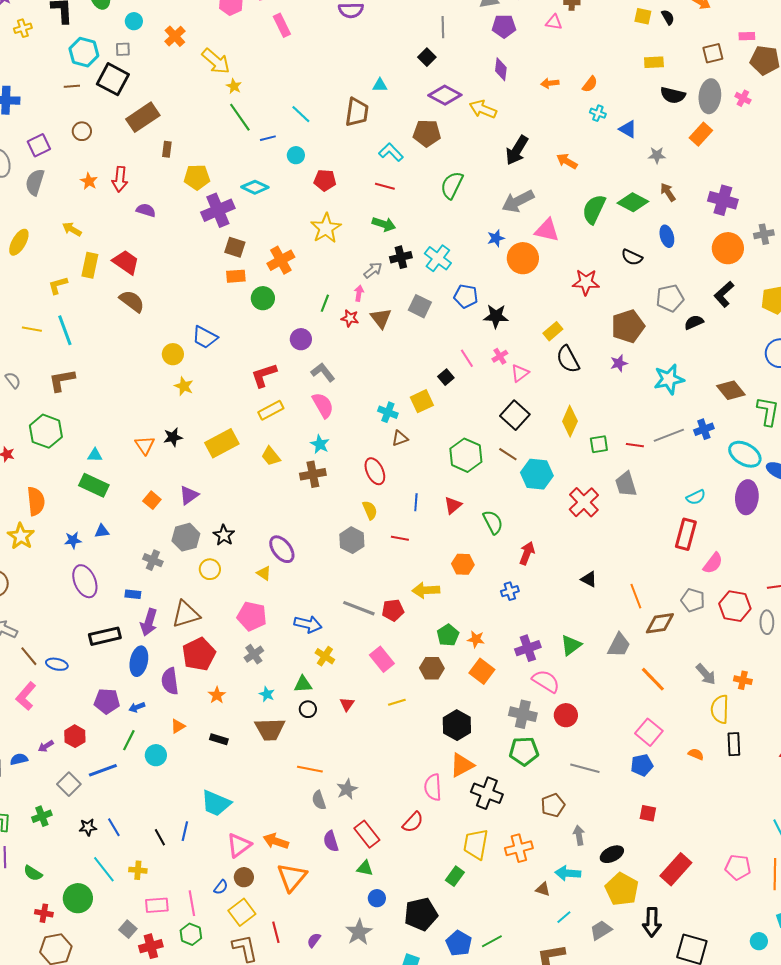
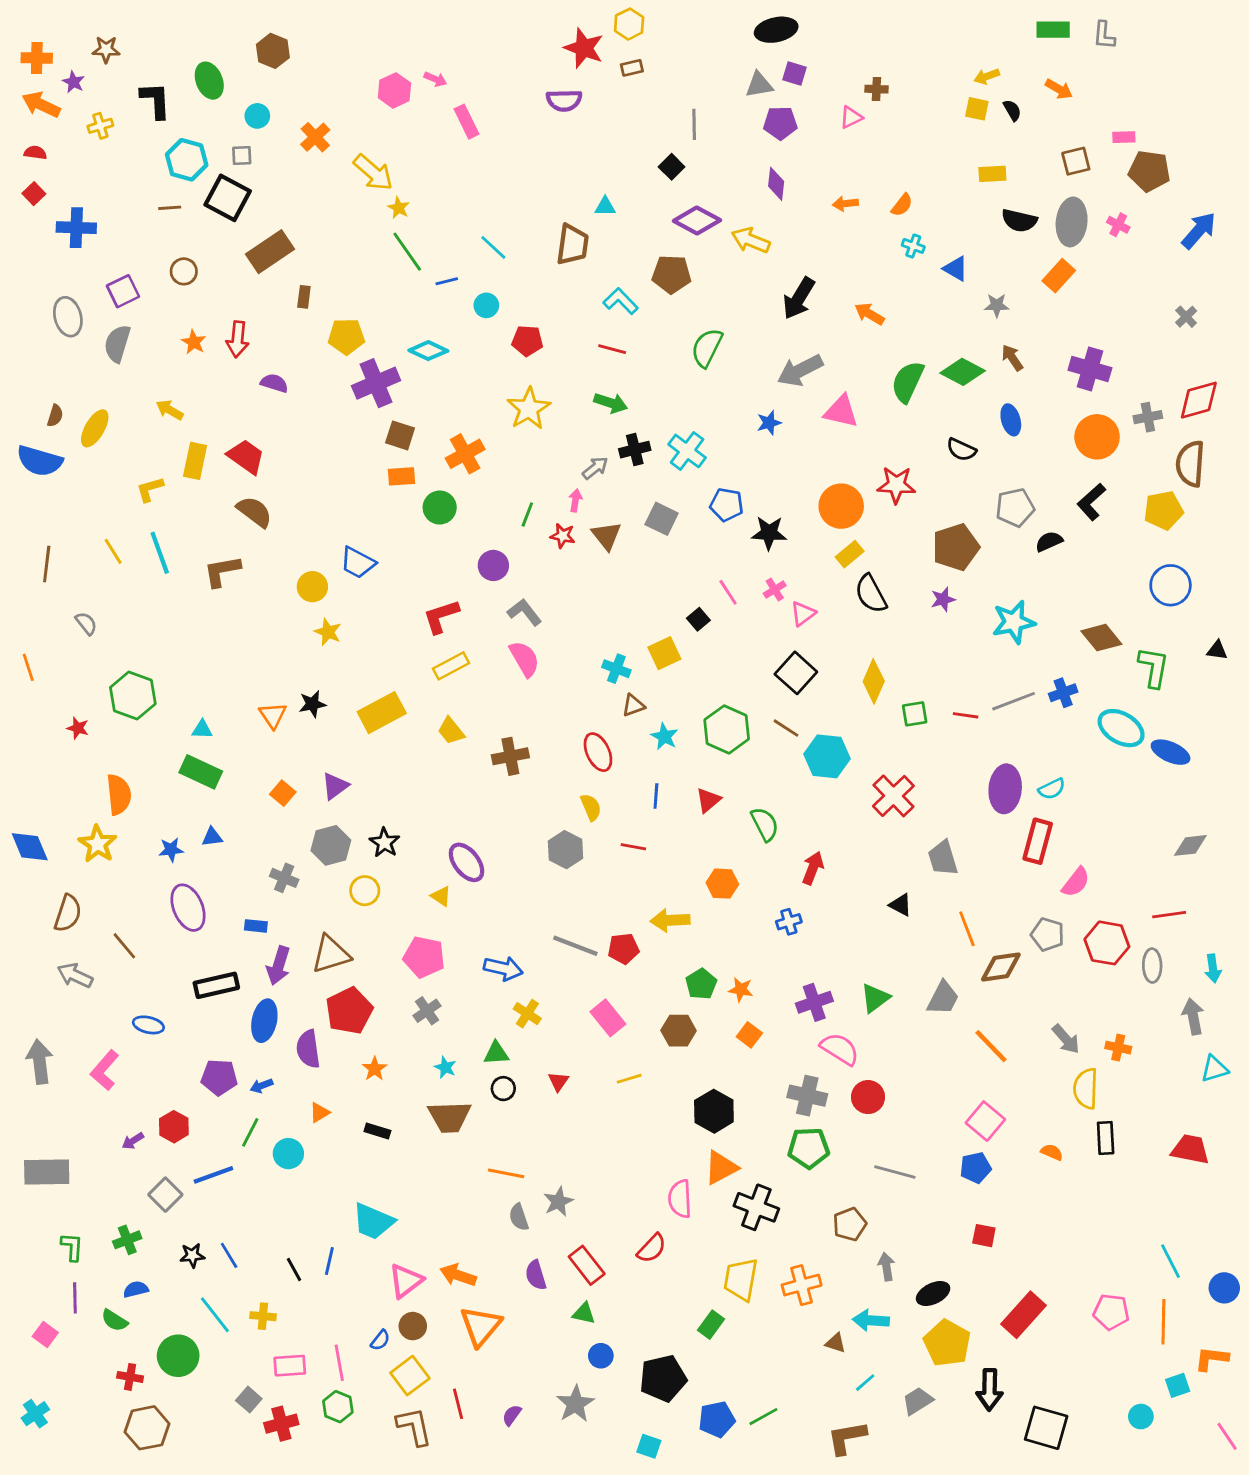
pink triangle: (554, 22) -> (851, 117), turned -36
orange circle: (523, 258) -> (841, 506), moved
yellow line: (32, 329) -> (113, 551), turned 48
brown L-shape: (62, 380) -> (222, 571), moved
cyan star: (320, 444) -> (664, 737), moved
gray trapezoid: (626, 484) -> (943, 858), moved
purple ellipse: (747, 497) -> (1005, 789), moved
brown line: (29, 656) -> (124, 946), moved
orange square: (482, 671) -> (749, 1035), size x0.7
blue semicircle: (19, 759) -> (136, 1289), moved
blue pentagon: (459, 943) -> (717, 1419), turned 30

